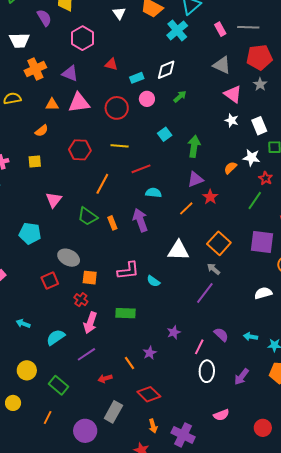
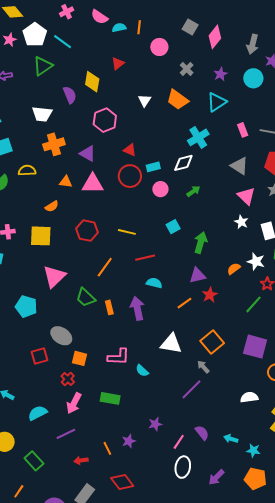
cyan cross: (177, 30) -> (198, 137), moved
red circle: (117, 108) -> (130, 176), moved
yellow square: (35, 162) -> (41, 236), size x1.6
pink triangle: (54, 200) -> (54, 276), size x1.4

